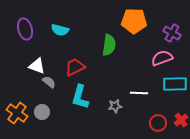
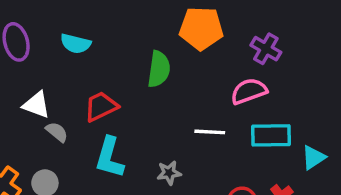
white line: (139, 93) -> (210, 132), moved

